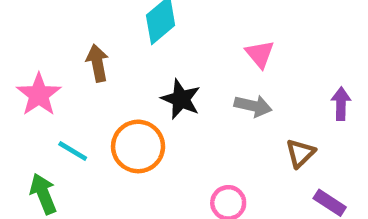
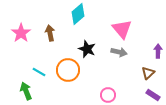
pink triangle: (260, 54) -> (122, 29), size x1.5
pink star: (39, 95) -> (21, 33), moved
brown triangle: (300, 153) -> (148, 73), moved

